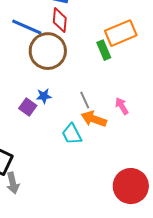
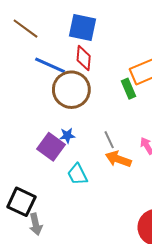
purple square: (28, 107) -> (51, 147), size x1.5
cyan trapezoid: (72, 134) -> (77, 174), moved

